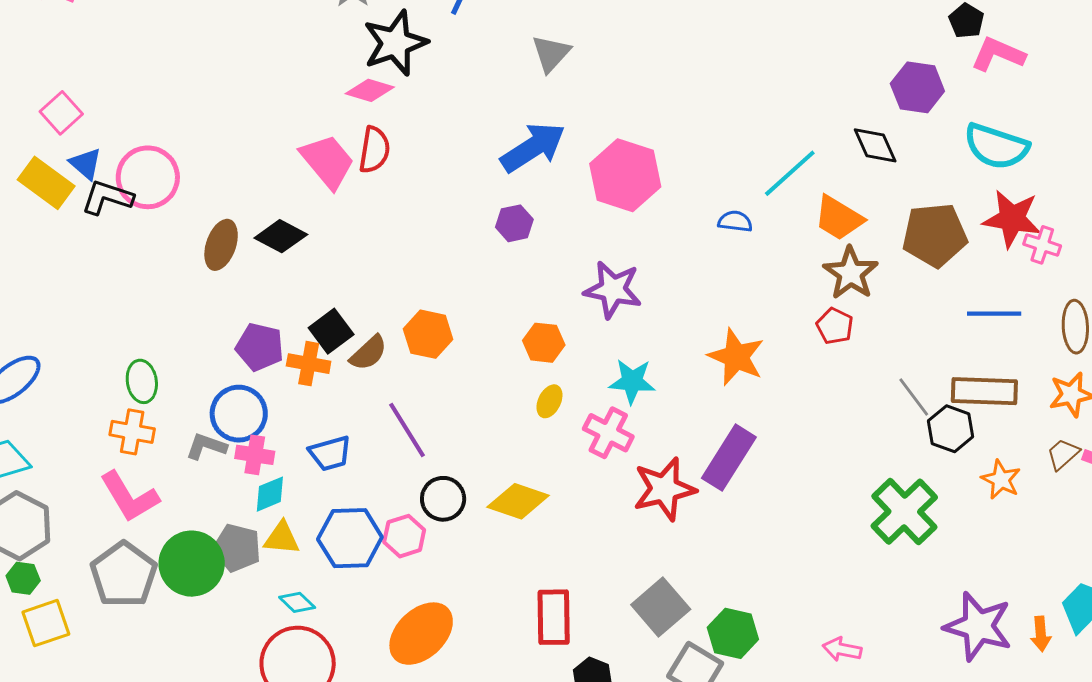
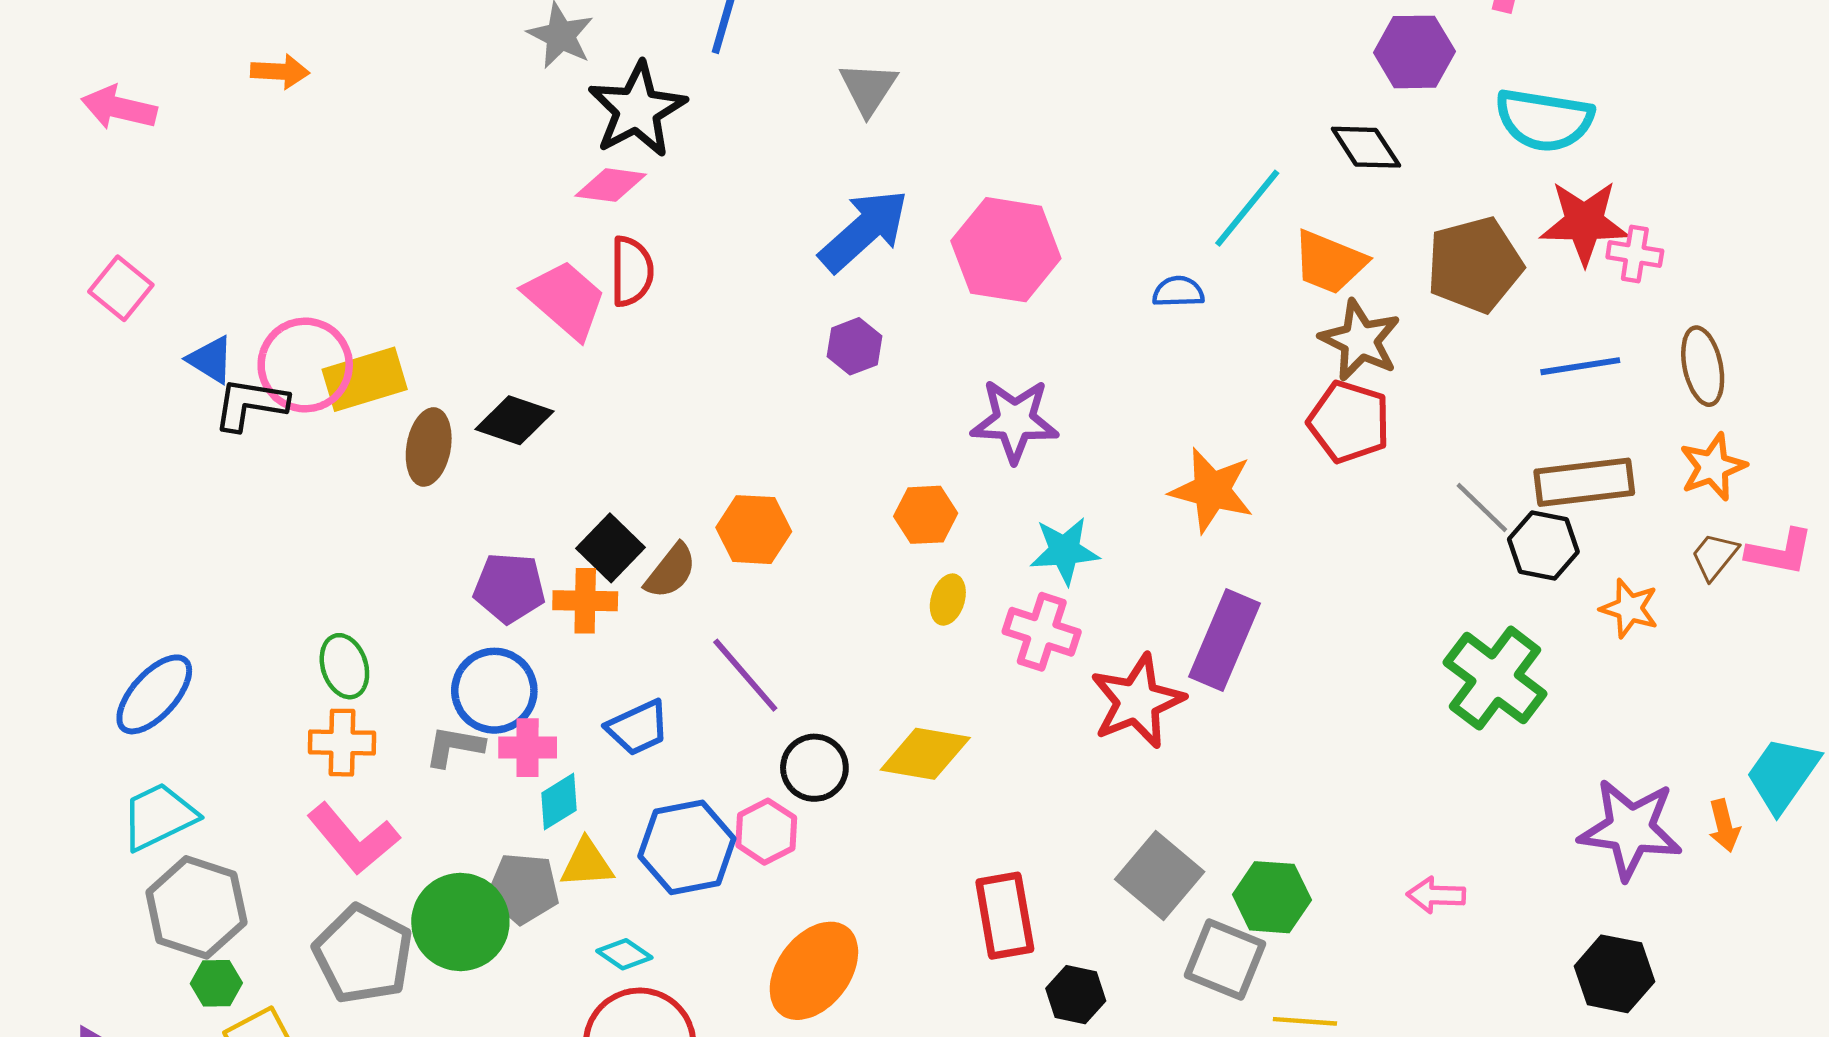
pink square: (61, 113) -> (121, 288), moved
yellow rectangle: (46, 183) -> (365, 379), moved, turned -44
red pentagon: (835, 326) -> (1349, 422), size x1.5

